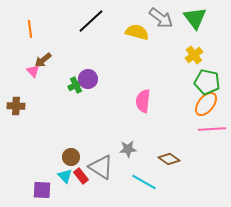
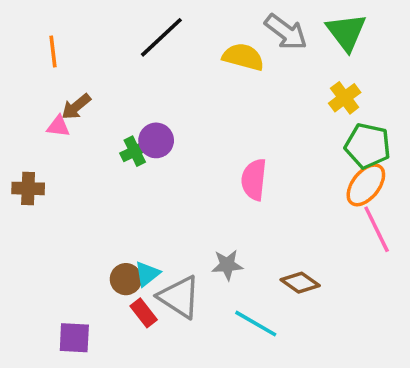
pink triangle: (33, 71) -> (58, 126), turned -40
pink line: (212, 129) -> (377, 229), turned 68
cyan triangle: (65, 176) -> (147, 274), moved, turned 35

